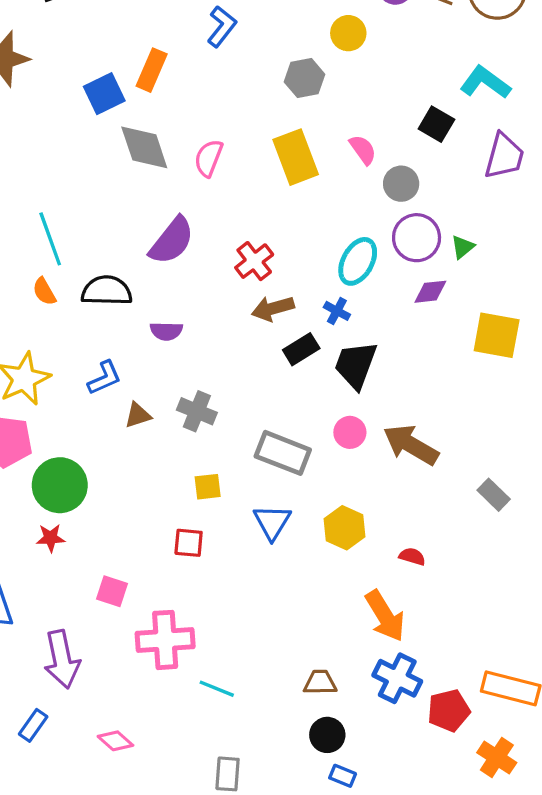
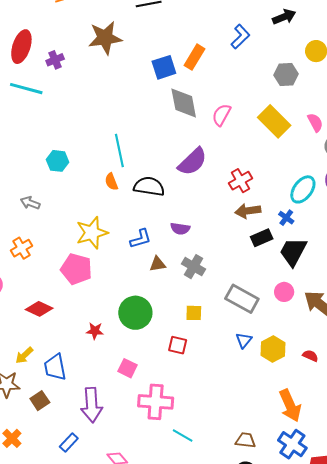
yellow rectangle: (296, 157) -> (274, 121), turned -32
purple semicircle: (166, 331) -> (180, 229), moved
green circle: (60, 485) -> (135, 313), moved
blue triangle: (272, 522) -> (244, 340), moved, size x0.7
red semicircle: (412, 556) -> (310, 356), moved

